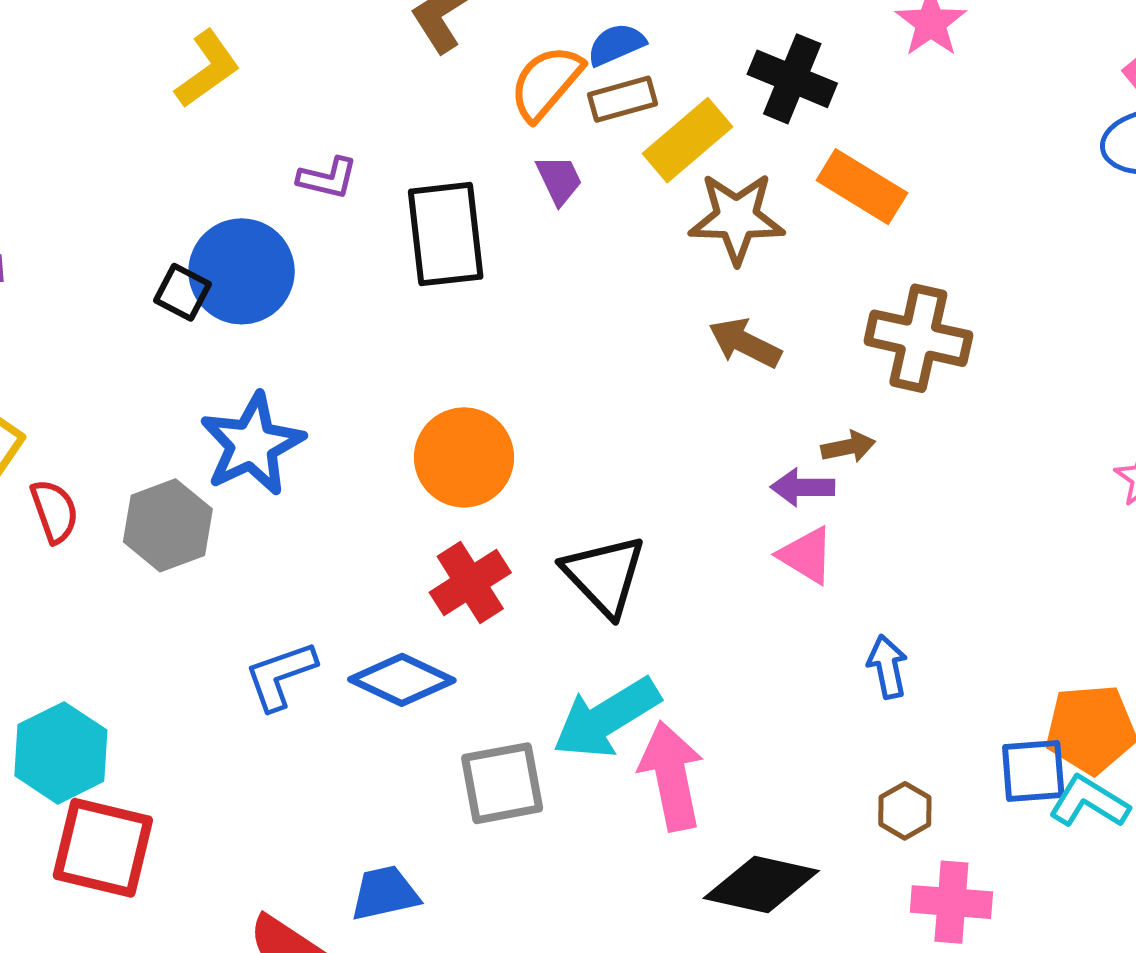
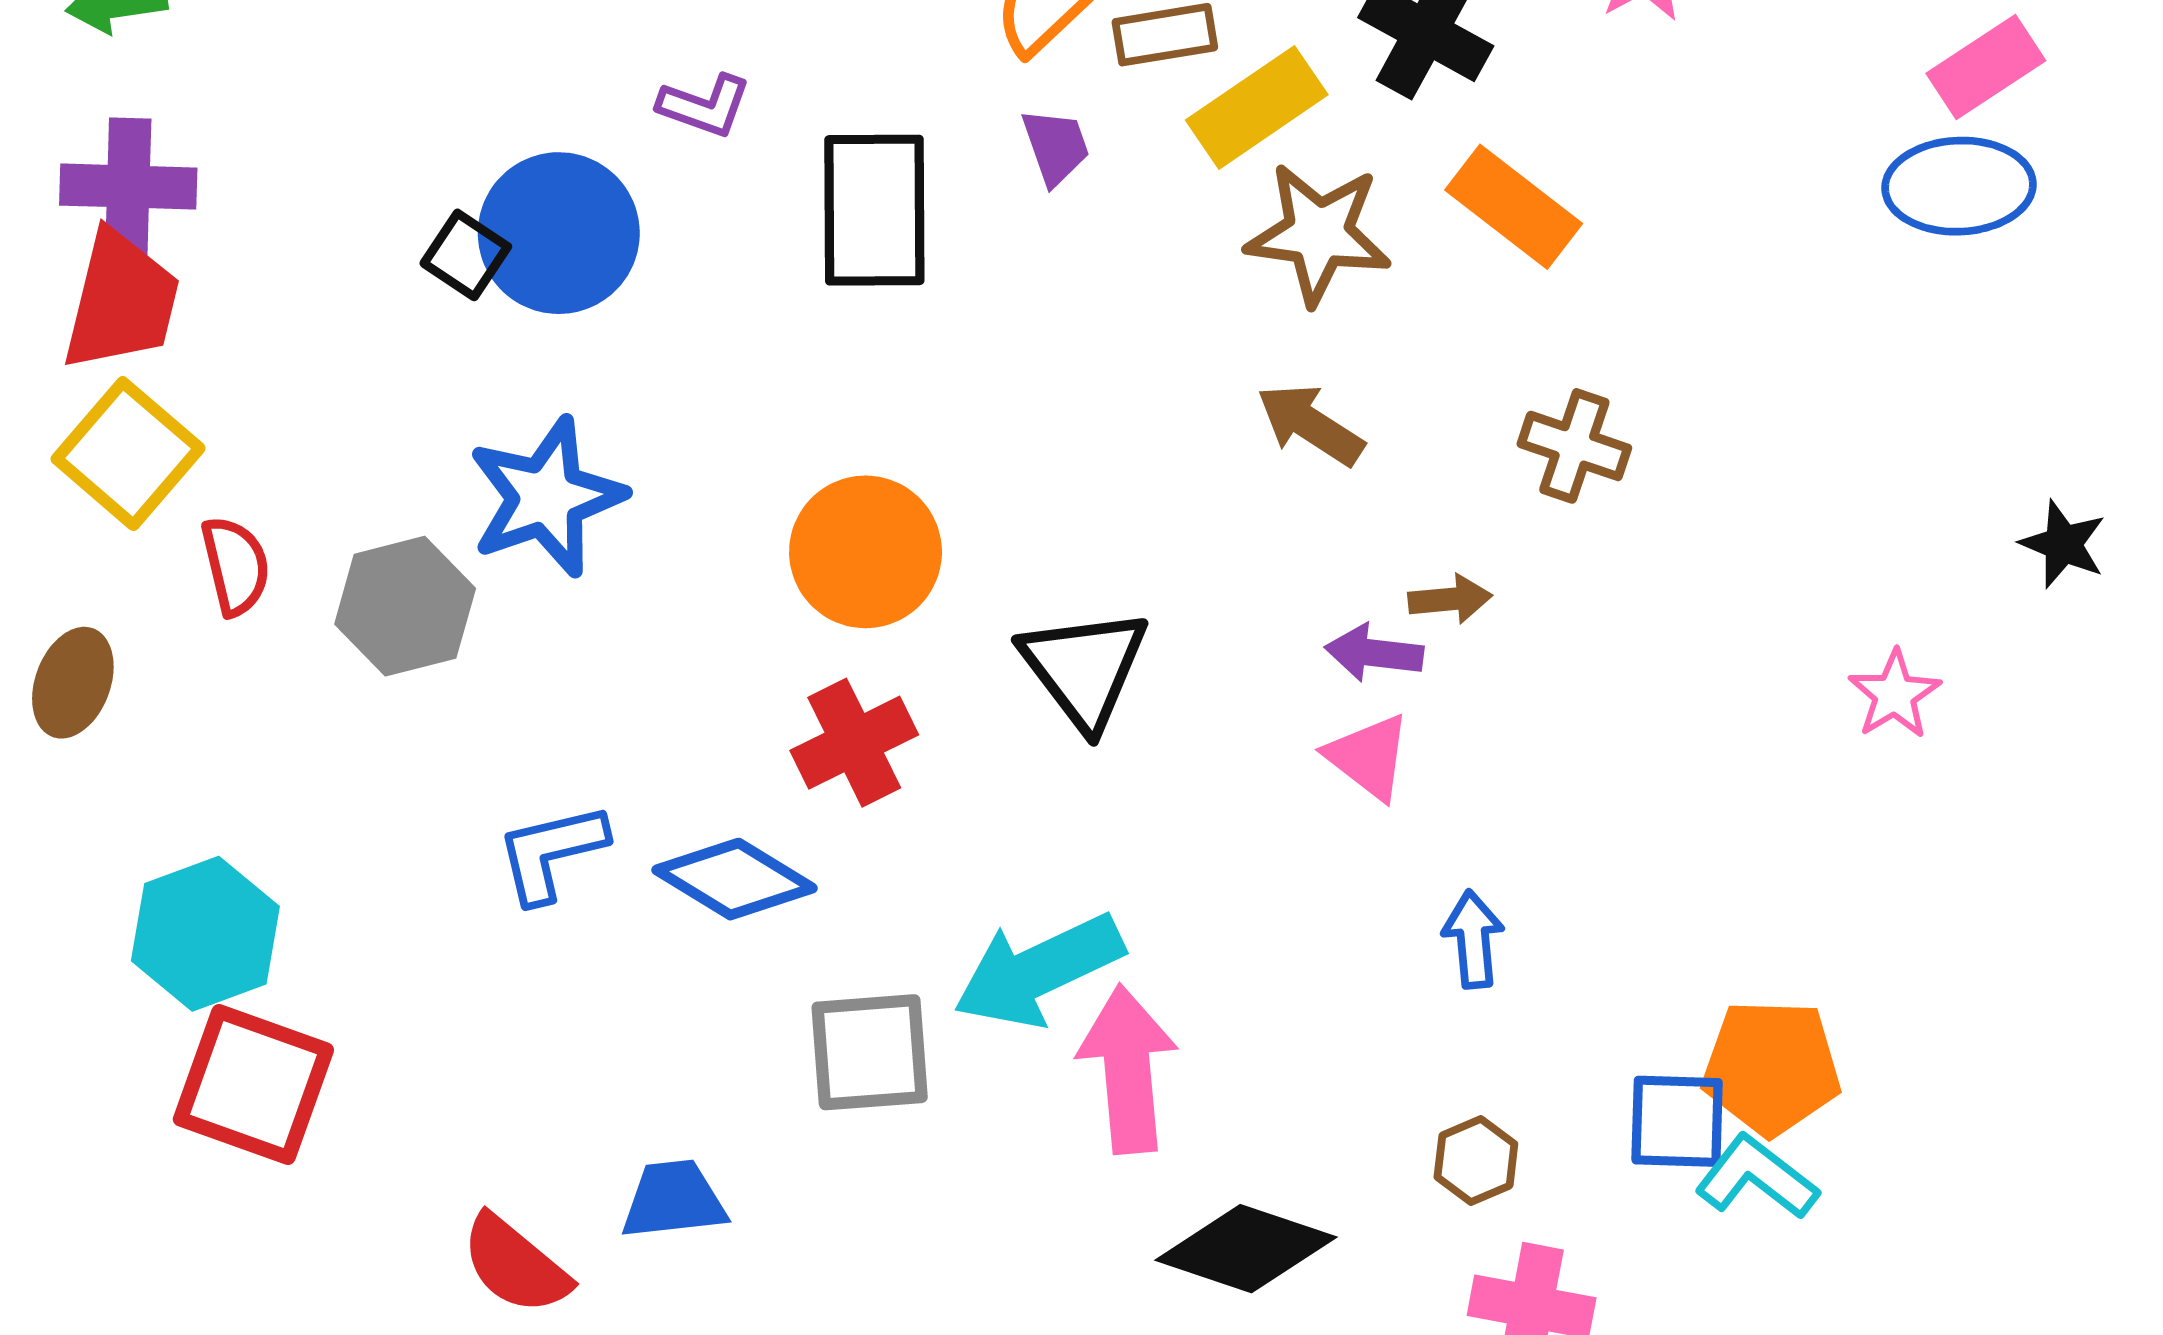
brown cross: (918, 338) -> (1574, 446), size x0.7
black triangle: (604, 575) -> (1084, 668), moved

